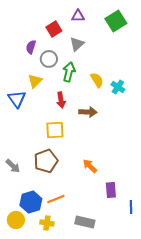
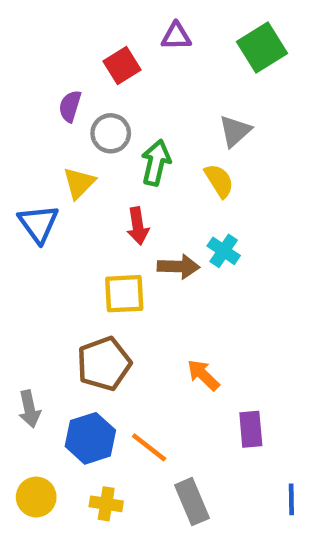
gray triangle: (77, 44) -> (235, 131), moved
cyan cross: (118, 87) -> (224, 251), moved
brown arrow: (88, 112) -> (178, 267), moved
gray arrow: (13, 166) -> (29, 409), moved, turned 35
orange line: (56, 199) -> (149, 447), moved, turned 60
blue hexagon: (31, 202) -> (90, 438), moved
blue line: (131, 207) -> (291, 499), moved
gray rectangle: (85, 222) -> (192, 502), turned 54

